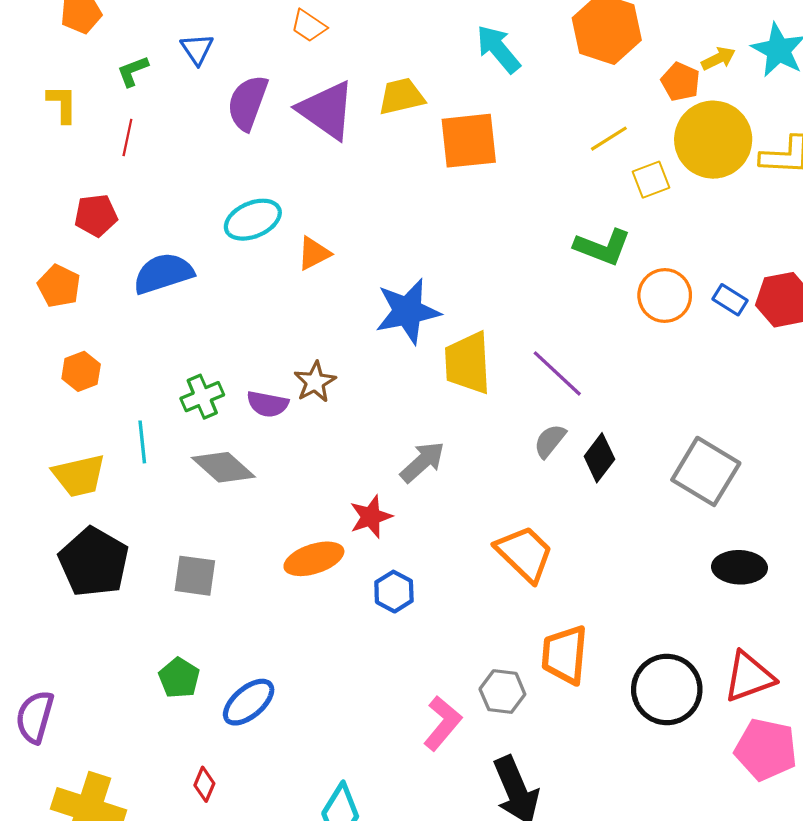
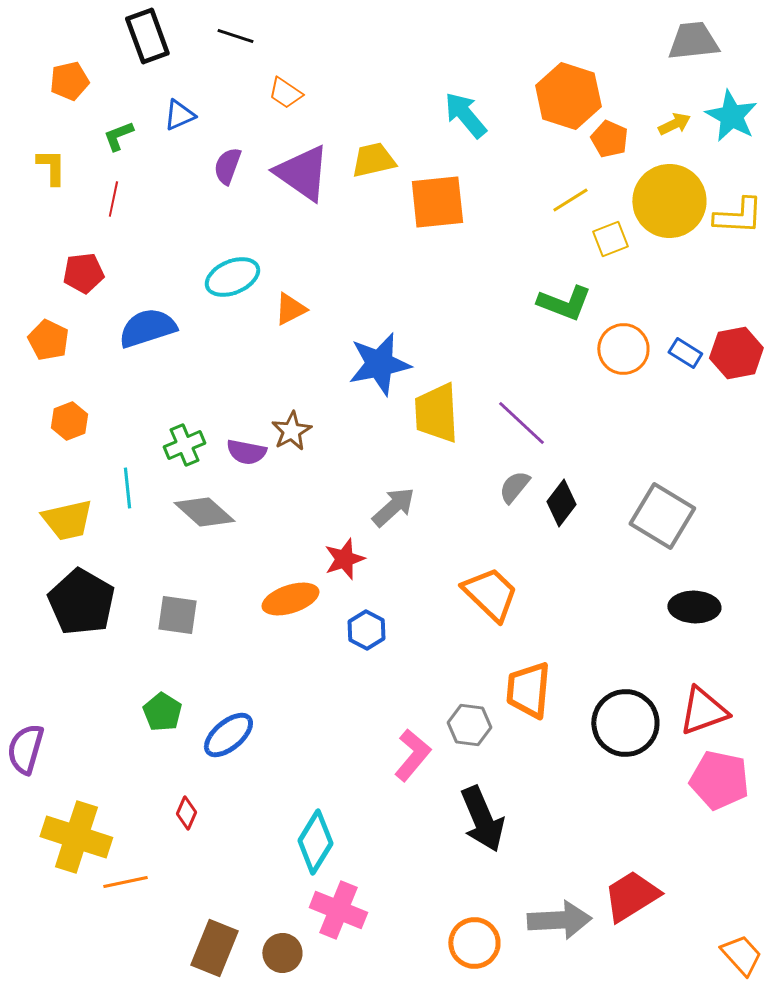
blue triangle: (197, 49) -> (179, 115), turned 40
orange pentagon: (680, 82) -> (609, 139), moved
purple semicircle: (248, 103) -> (227, 166), size x0.7

